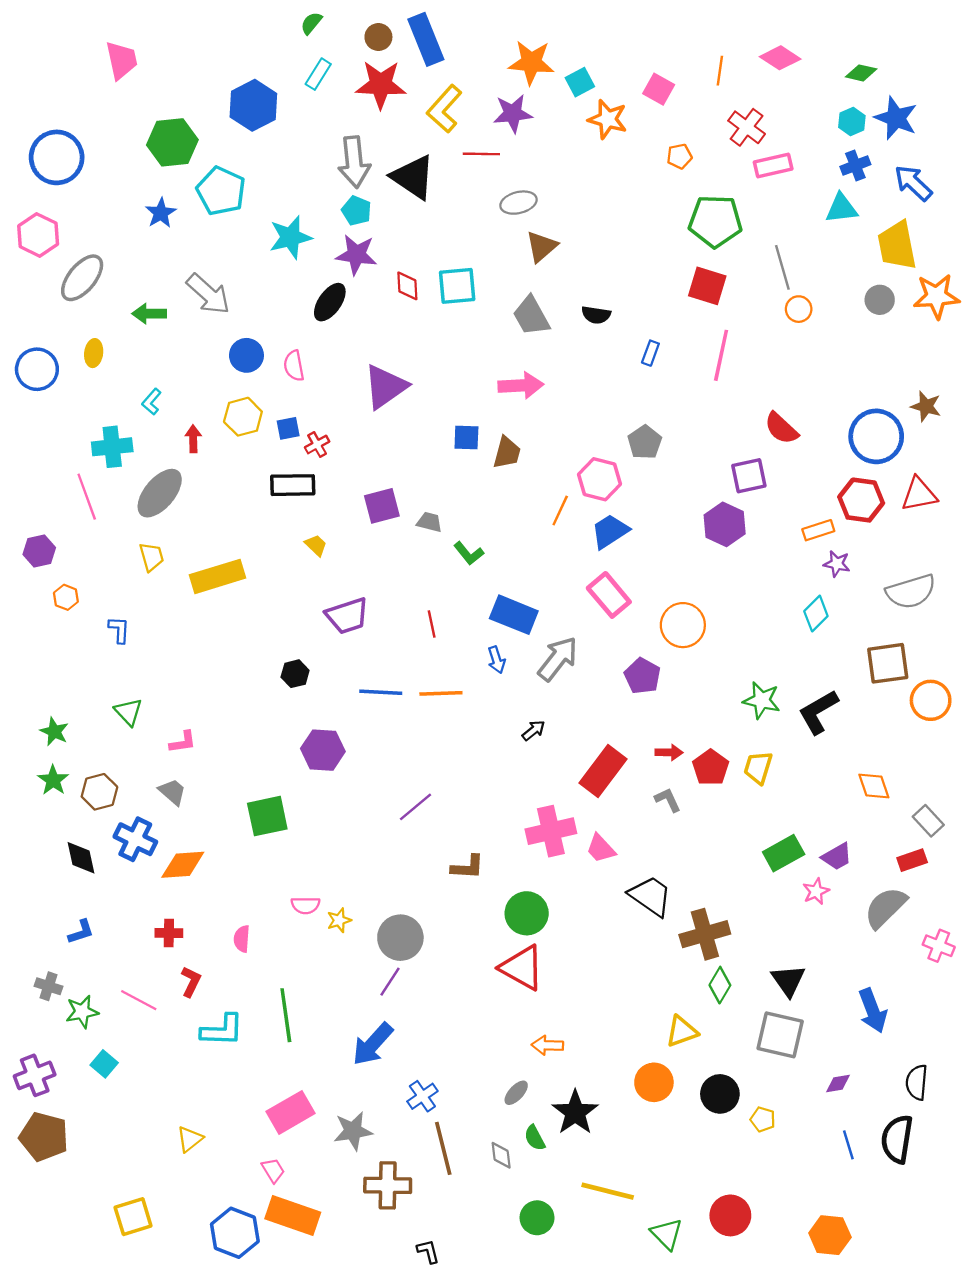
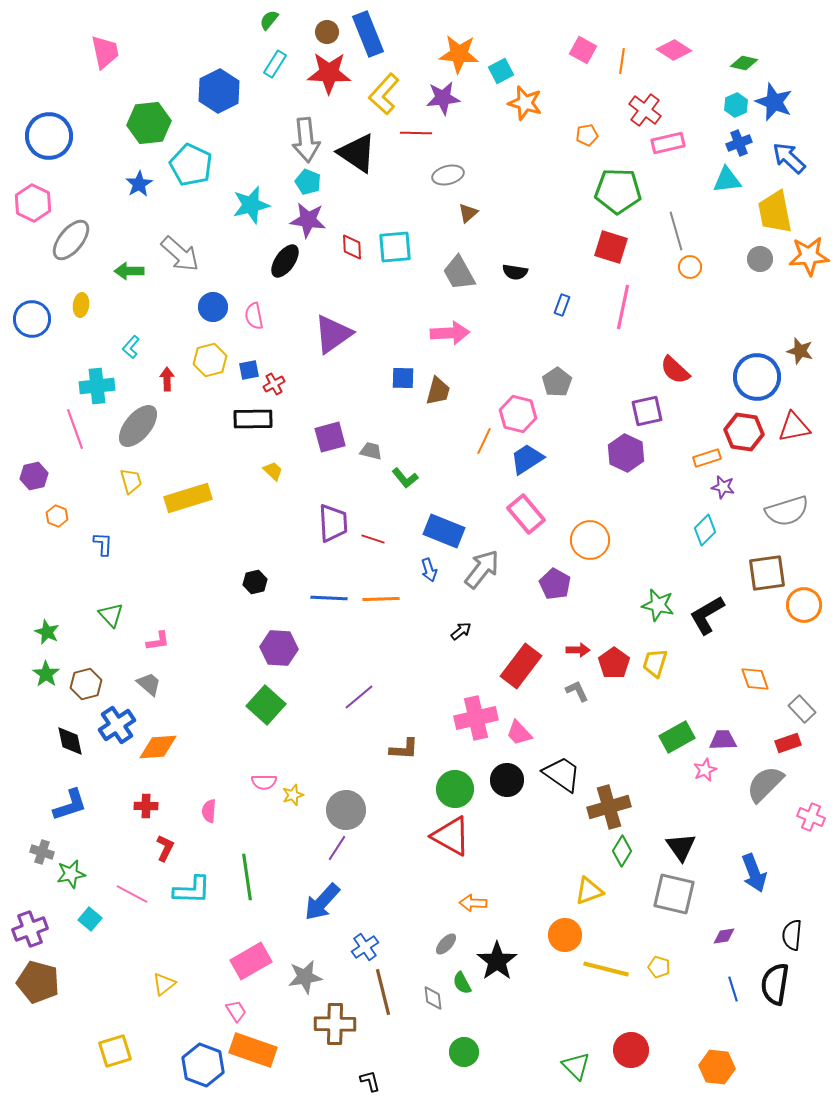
pink square: (659, 89) -> (583, 50), moved
brown triangle: (542, 247) -> (468, 213), size x0.7
purple trapezoid: (347, 616) -> (333, 523), moved, turned -75
red line: (432, 624) -> (373, 539), turned -60
green square: (267, 816) -> (266, 705), moved, turned -36
blue cross: (135, 839) -> (117, 725), turned 30
purple trapezoid: (837, 857) -> (723, 740), turned -152
blue L-shape: (81, 932) -> (70, 805), size x1.5
pink line: (139, 1000) -> (132, 894), moved
black circle: (720, 1094) -> (507, 780), moved
yellow line: (608, 1191) -> (606, 969), moved

